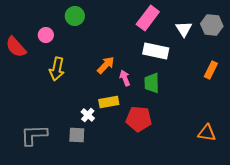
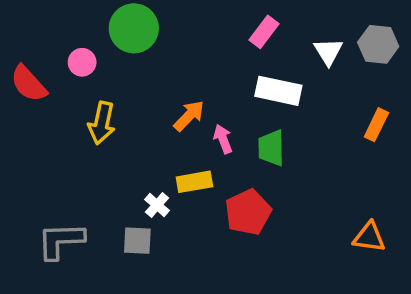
green circle: (75, 16) -> (134, 28), size x1.4
pink rectangle: (148, 18) -> (264, 32), size x0.7
red pentagon: (139, 119) -> (248, 212), turned -30

